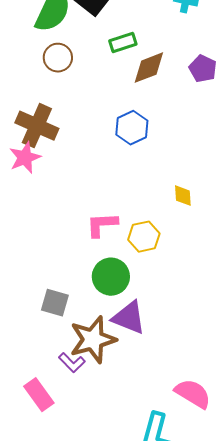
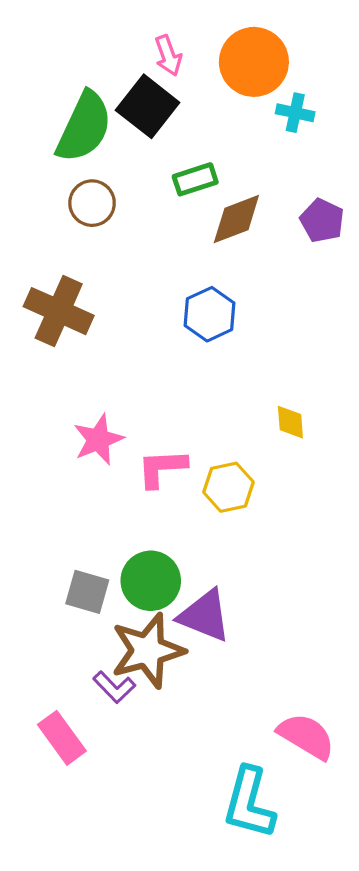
pink star: (25, 158) -> (98, 440), moved
green circle: (111, 277) -> (151, 581), moved

